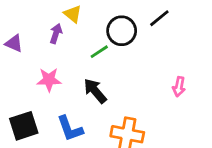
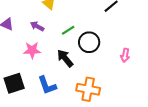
black circle: (122, 31) -> (89, 42), moved
purple arrow: (56, 34) -> (37, 26), moved, turned -80

